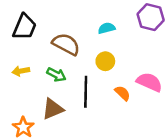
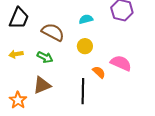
black line: (86, 92) -> (83, 91), moved

